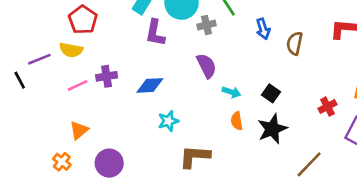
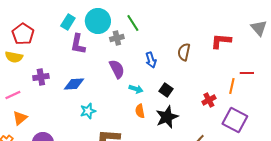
blue arrow: (263, 29) -> (151, 60), moved
pink line: (78, 85) -> (13, 95), moved

